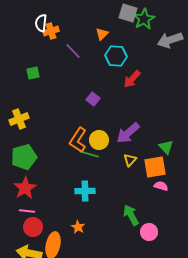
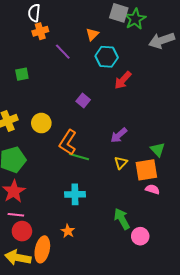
white semicircle: (41, 23) -> (34, 13), moved
purple arrow: (128, 133) -> (119, 135), size x0.7
yellow circle: (99, 140) -> (41, 123), moved

